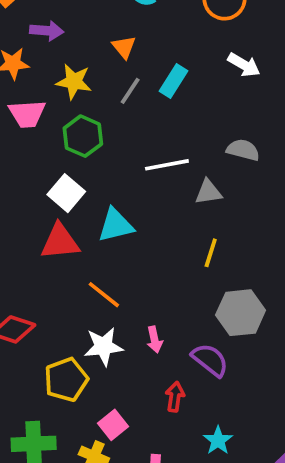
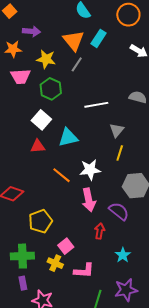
orange triangle: (124, 47) -> (74, 41), size x1.6
cyan rectangle: (173, 81) -> (98, 38), moved
gray triangle: (208, 192) -> (117, 130), moved, turned -42
red triangle: (60, 242) -> (38, 146), size x0.7
pink arrow: (155, 340) -> (89, 200), size x1.6
white star: (103, 346) -> (90, 170), moved

